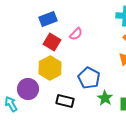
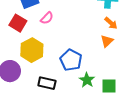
pink semicircle: (76, 34) -> (47, 18), moved
red square: (52, 42) -> (18, 23), moved

